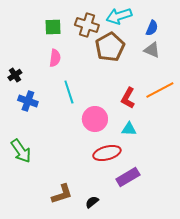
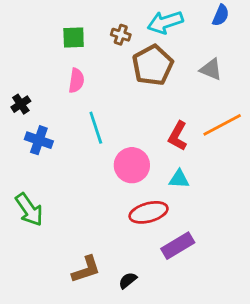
brown cross: (87, 25) -> (121, 35), size x0.6
blue semicircle: (152, 28) -> (221, 15), moved

